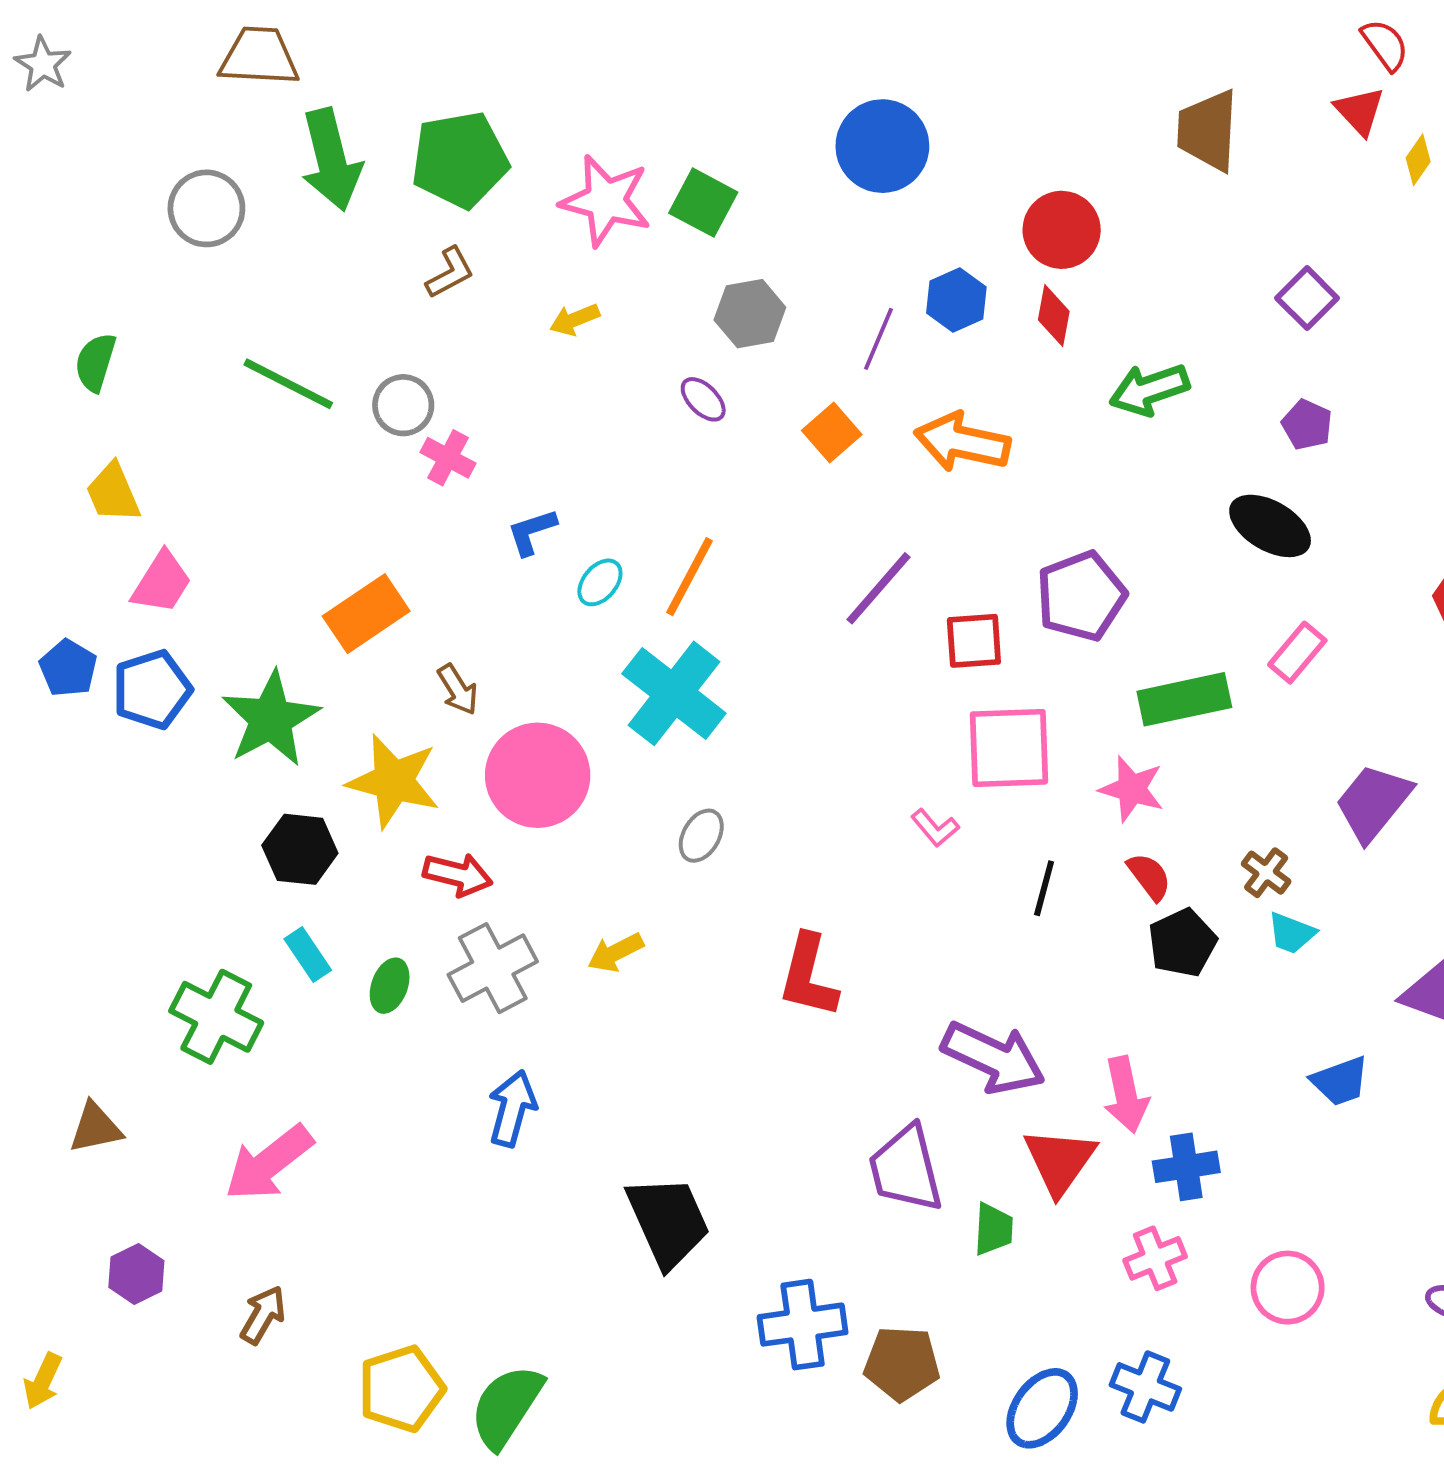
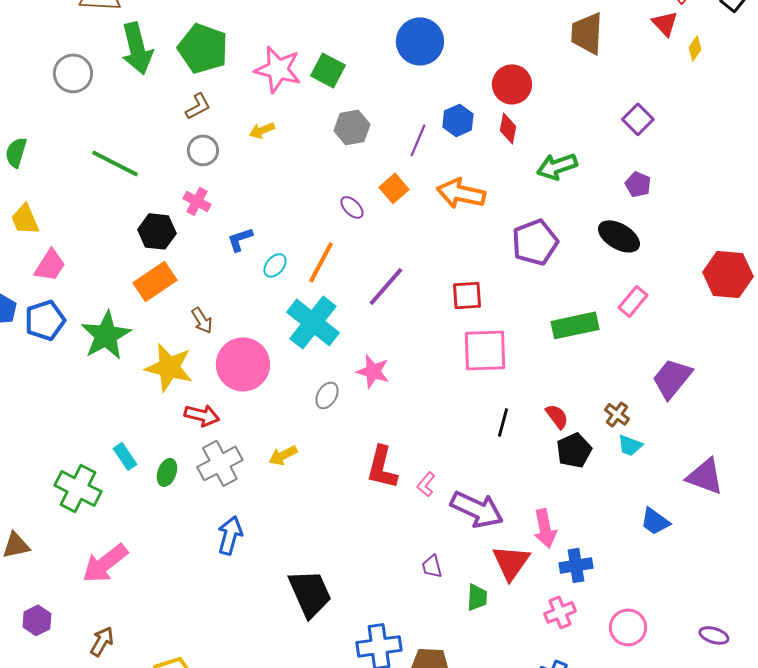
green pentagon: (460, 160) -> (203, 48), turned 30
purple ellipse: (703, 399) -> (352, 207), moved
gray circle: (403, 405) -> (203, 150), moved
purple line: (878, 588) -> (386, 286), moved
purple pentagon: (1081, 596) -> (535, 242), moved
pink star: (1132, 789) -> (373, 371), moved
pink L-shape: (935, 828) -> (426, 484), moved, turned 80
black hexagon: (300, 849) -> (157, 231), moved
blue trapezoid: (1340, 1081) -> (655, 521), turned 56
purple trapezoid: (906, 1169) -> (432, 566), size x0.5

